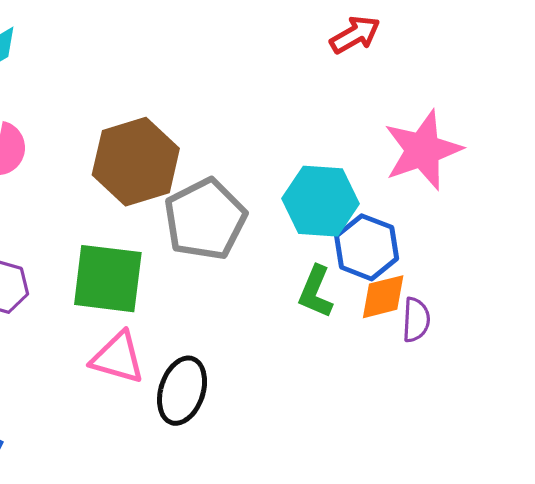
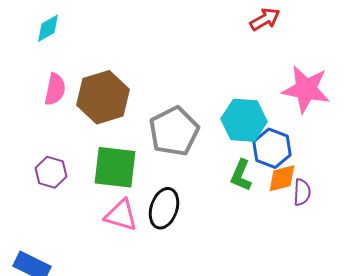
pink star: (423, 150) -> (306, 89), turned 30
brown hexagon: (136, 162) -> (103, 97), moved
black ellipse: (182, 391) -> (164, 208), moved

